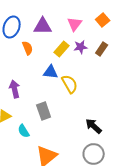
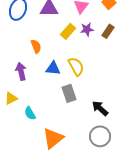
orange semicircle: (28, 48) -> (36, 46), moved
blue triangle: (51, 72) -> (53, 68), moved
gray rectangle: (44, 111) -> (69, 93), moved

